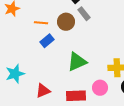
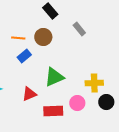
gray rectangle: (84, 14) -> (79, 29), moved
red triangle: (43, 91) -> (29, 94), moved

